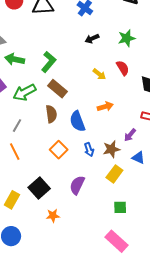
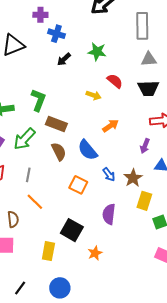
green star: (127, 38) -> (97, 52), moved, turned -30
black arrow: (92, 39) -> (64, 59), moved
brown star: (111, 149) -> (133, 178), moved
yellow rectangle: (114, 174) -> (144, 201), moved

